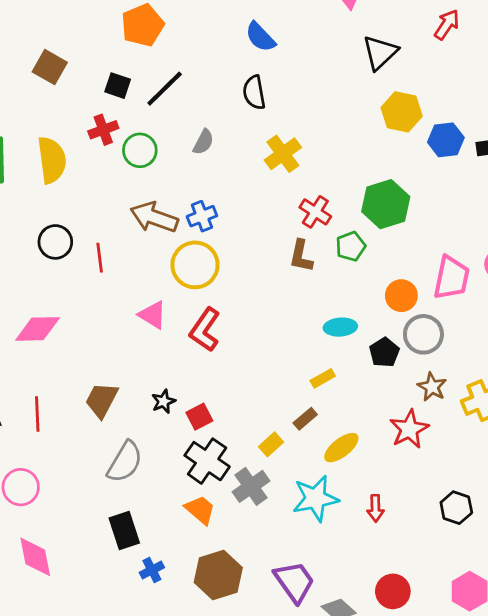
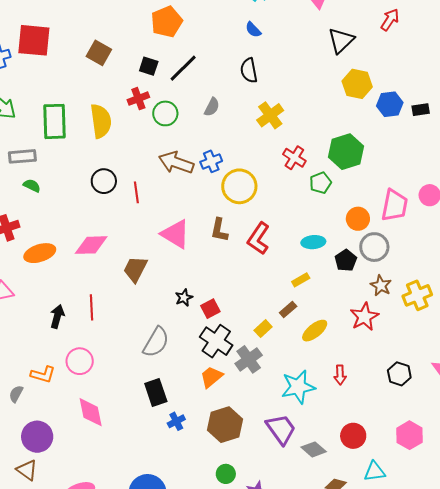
blue semicircle: (260, 37) -> (253, 30), size x0.7
brown L-shape: (301, 256) -> (219, 230), moved
yellow circle: (195, 265) -> (239, 186), moved
pink triangle: (153, 315) -> (175, 234), size x1.4
red L-shape: (205, 330) -> (259, 238), moved
brown trapezoid: (102, 400) -> (135, 269), moved
cyan star: (315, 498) -> (298, 387), moved
orange trapezoid: (200, 510) -> (211, 377), turned -80

